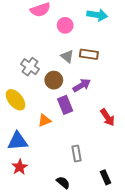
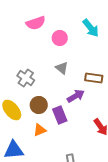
cyan arrow: (97, 15) -> (91, 28), turned 42
brown rectangle: (89, 54) -> (94, 78), moved
brown circle: (54, 80) -> (39, 105), moved

